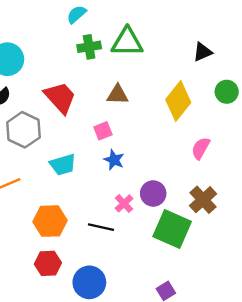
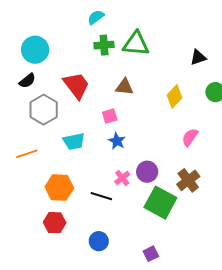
yellow diamond: (178, 101) -> (174, 96), size x0.7
blue circle: (89, 282) -> (99, 241), moved, size x0.7

